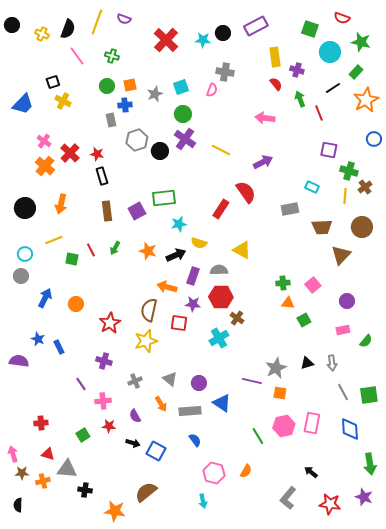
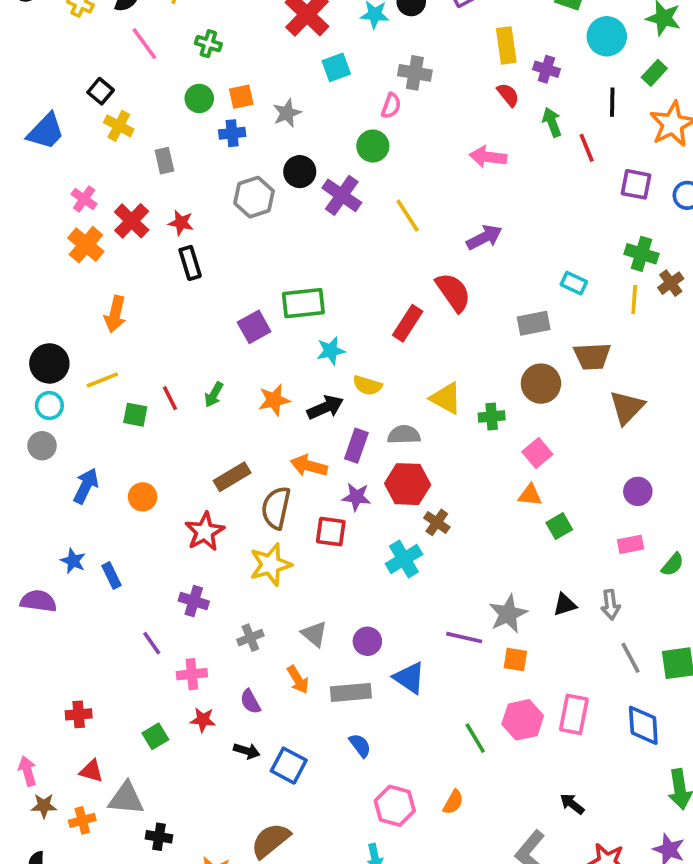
black square: (53, 82) -> (101, 91), turned -32
cyan square: (181, 87) -> (336, 67), moved
black line: (333, 88) -> (612, 102), turned -56
green circle: (183, 114) -> (373, 146), moved
gray rectangle: (111, 120) -> (164, 161), moved
yellow line: (221, 150) -> (408, 215), turned 30
purple square: (329, 150) -> (636, 184), moved
black circle: (160, 151) -> (300, 172), moved
black circle: (25, 208) -> (49, 363), moved
brown rectangle: (107, 211) -> (232, 477), moved, turned 66
brown circle: (362, 227) -> (541, 384), moved
orange star: (148, 251) -> (274, 400), turned -30
green cross: (283, 283) -> (492, 416), moved
pink square: (313, 285) -> (537, 453), moved

